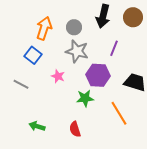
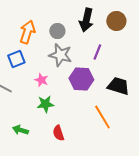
blue square: (33, 55) -> (16, 59), turned 30
green star: (85, 98) -> (45, 104), moved

